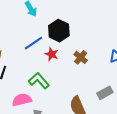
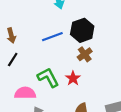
red star: (52, 54) -> (73, 78), moved
brown cross: (81, 57) -> (85, 54), moved

